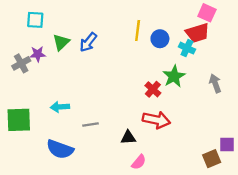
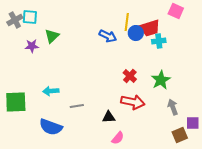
yellow line: (138, 30) -> (127, 22), moved
red trapezoid: (198, 33) -> (150, 28), moved
blue arrow: (88, 42) -> (108, 36), moved, turned -102
cyan cross: (187, 48) -> (159, 41), turned -32
gray cross: (21, 63) -> (15, 20), moved
green star: (174, 76) -> (161, 80), moved
gray arrow: (215, 83) -> (173, 107), moved

